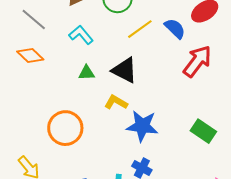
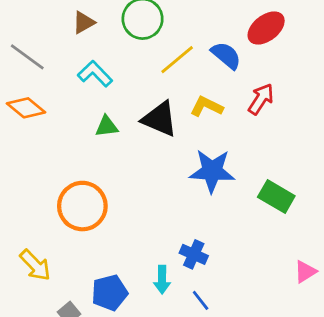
red arrow: (197, 61) -> (261, 99), size x0.7
yellow L-shape: (116, 102) -> (207, 107), moved
blue star: (142, 126) -> (212, 171), moved

